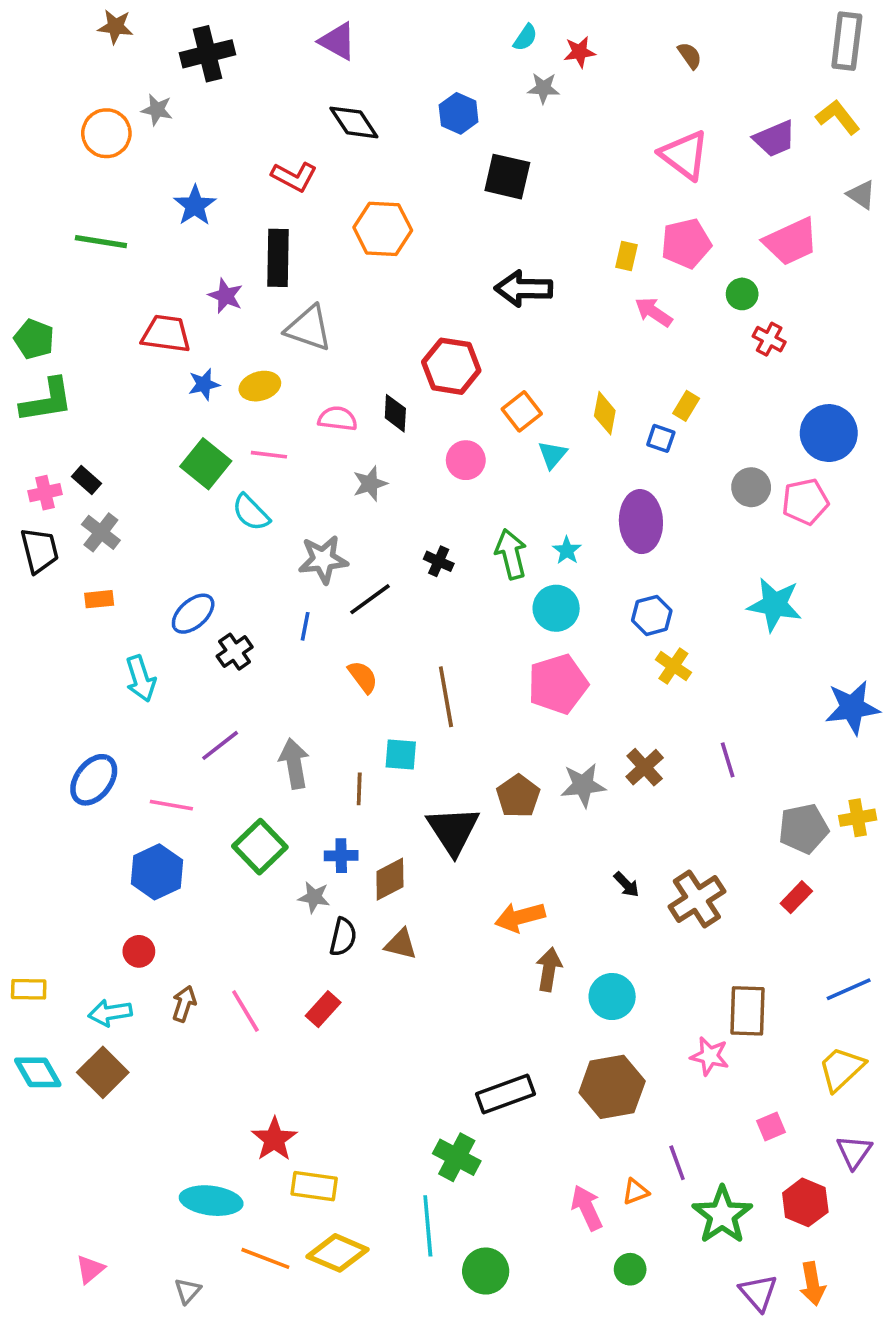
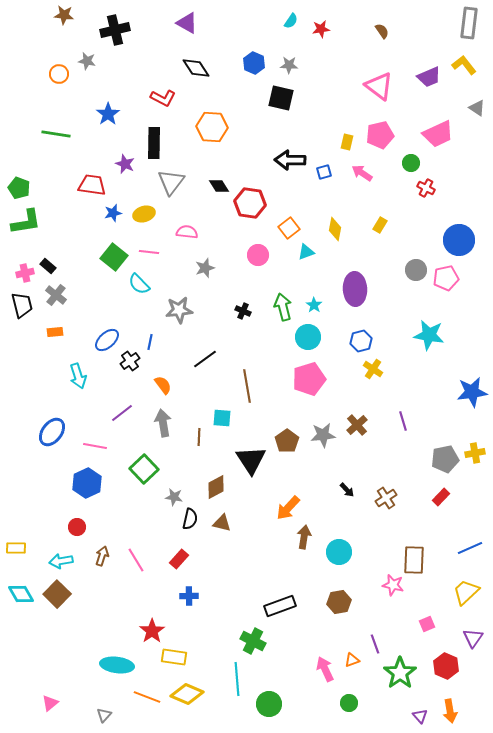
gray star: (543, 88) -> (289, 65), moved
orange circle: (106, 133) -> (59, 74), size x0.7
gray triangle: (309, 328) -> (171, 182), turned 48
black diamond: (395, 413) -> (219, 186), moved, turned -35
blue square: (661, 438) -> (324, 172), moved, turned -35
cyan triangle: (552, 455) -> (306, 252), turned 30
black line: (370, 599) -> (205, 359), moved
blue line: (305, 626) -> (150, 342), moved
orange semicircle: (363, 677) -> (163, 385), moved
blue cross: (341, 856) -> (189, 596), moved
brown cross: (697, 899) -> (386, 498), size x0.7
orange arrow: (520, 917) -> (288, 508), turned -32
brown hexagon: (612, 1087) -> (339, 602), size x0.7
purple triangle: (758, 1293) -> (420, 716), size x0.7

